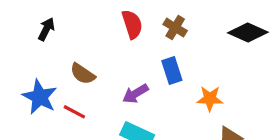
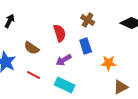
red semicircle: (132, 24) -> (60, 33), moved
red line: (74, 112) -> (34, 75), moved

